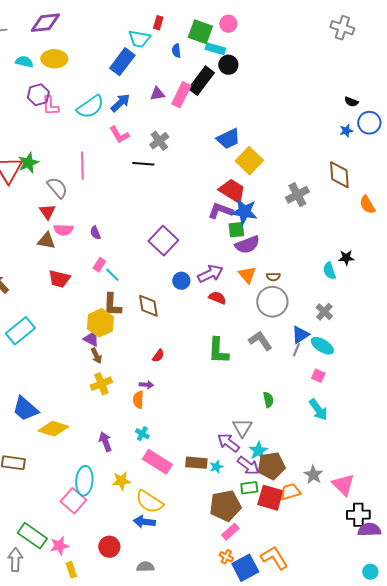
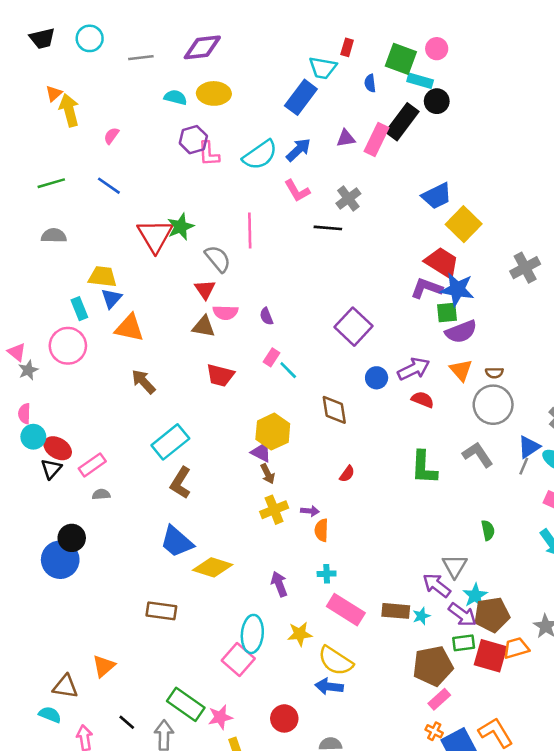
brown L-shape: (112, 305) -> (181, 483), moved, turned 30
purple arrow: (146, 385) -> (310, 511), moved
cyan cross: (142, 434) -> (327, 574), turned -32

